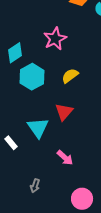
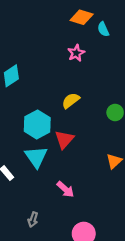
pink star: (55, 39) -> (76, 53), moved, size x0.7
cyan hexagon: (32, 77) -> (37, 124), moved

